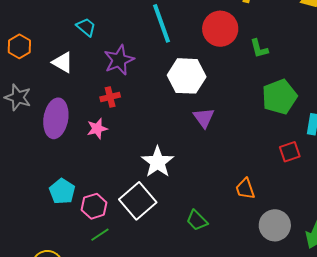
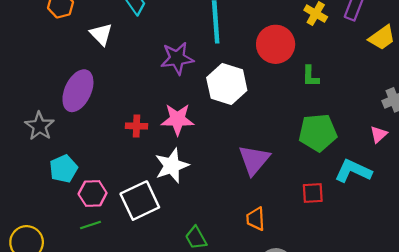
purple star: (119, 60) -> (177, 58), moved
gray star: (18, 97) -> (39, 126), moved
red cross: (110, 97) -> (136, 126), moved
purple triangle: (204, 118) -> (254, 160), moved, size x1.4
pink star: (97, 129) -> (177, 119), moved, size x1.4

